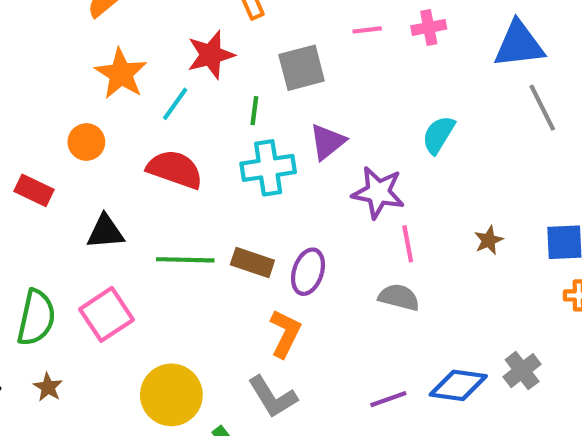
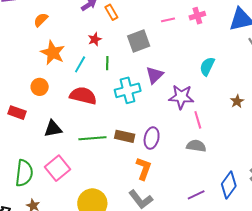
red star: (211, 55) -> (95, 39), size x0.6
green line: (254, 111) -> (107, 63), moved
brown star: (489, 240) -> (237, 101), moved
blue diamond: (458, 385) -> (229, 185), turned -56

